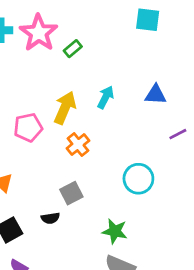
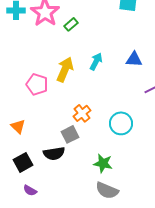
pink pentagon: (28, 127) -> (37, 84), turned 30
orange cross: (78, 145) -> (82, 113), moved
black semicircle: (50, 218) -> (54, 153), size x1.5

